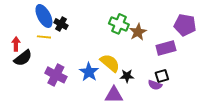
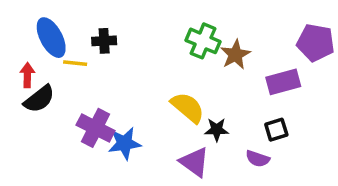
blue ellipse: (44, 16) -> (51, 38), moved
black cross: (61, 24) -> (104, 41), turned -32
blue star: (89, 72) -> (125, 143), moved, turned 30
purple semicircle: (155, 85) -> (258, 159), moved
purple triangle: (114, 95) -> (194, 162), turned 36

